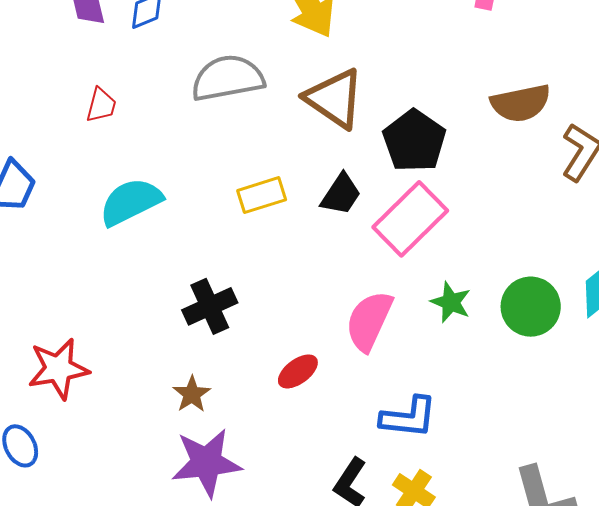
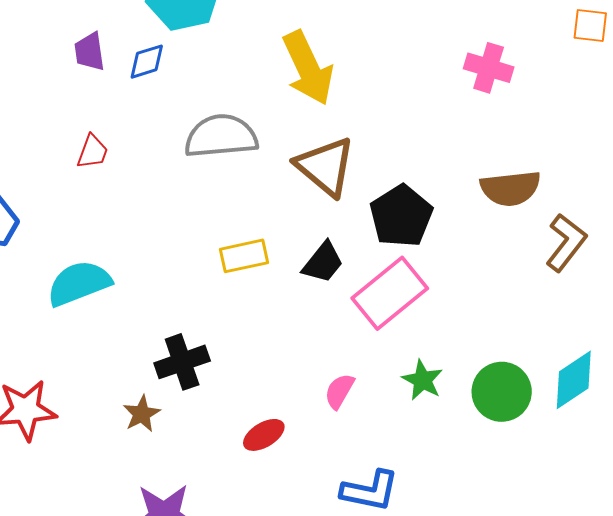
cyan semicircle: (131, 202) -> (79, 283), moved
pink semicircle: (369, 321) -> (339, 391), size x0.6
brown star: (192, 394) -> (142, 414), moved

